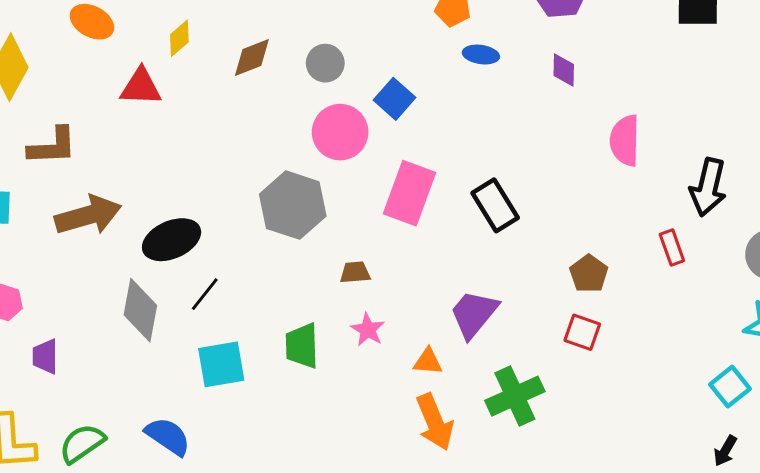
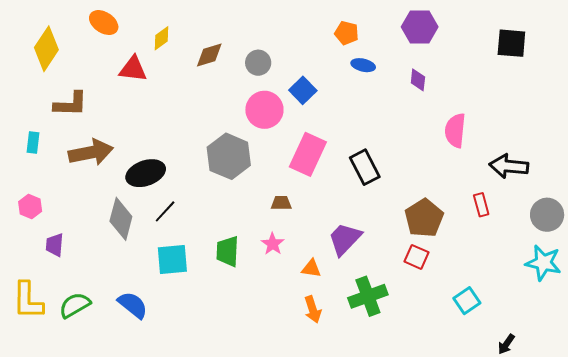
black arrow: (708, 187) -> (509, 166), turned 78
brown trapezoid: (355, 272) -> (281, 203), moved
brown pentagon: (589, 274) -> (424, 218), size x1.5
cyan square: (730, 387) -> (467, 301), moved
orange arrow: (435, 422) -> (313, 309), size x0.7

